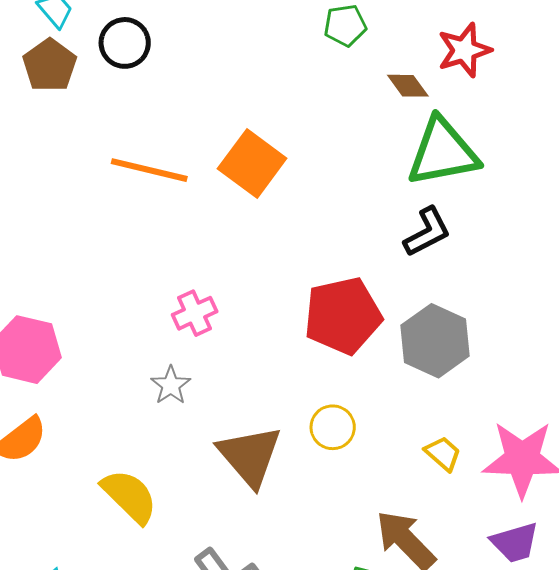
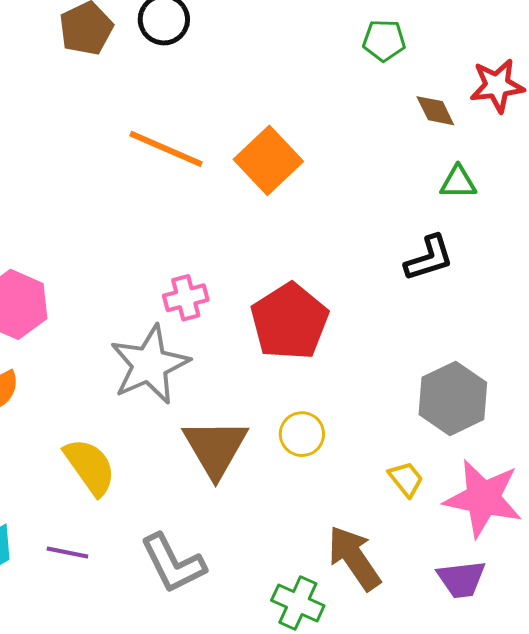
green triangle: (443, 152) -> (458, 182), size x0.5
red pentagon: (343, 316) -> (290, 321), moved, turned -30
gray hexagon: (435, 341) -> (453, 398), moved
gray star: (171, 385) -> (150, 365), size x2.0

